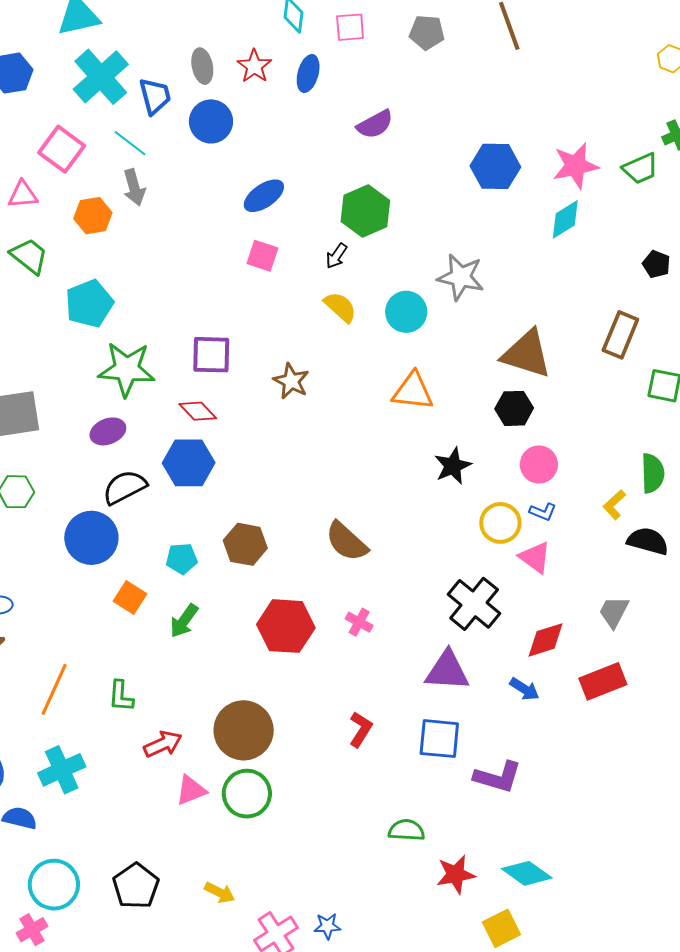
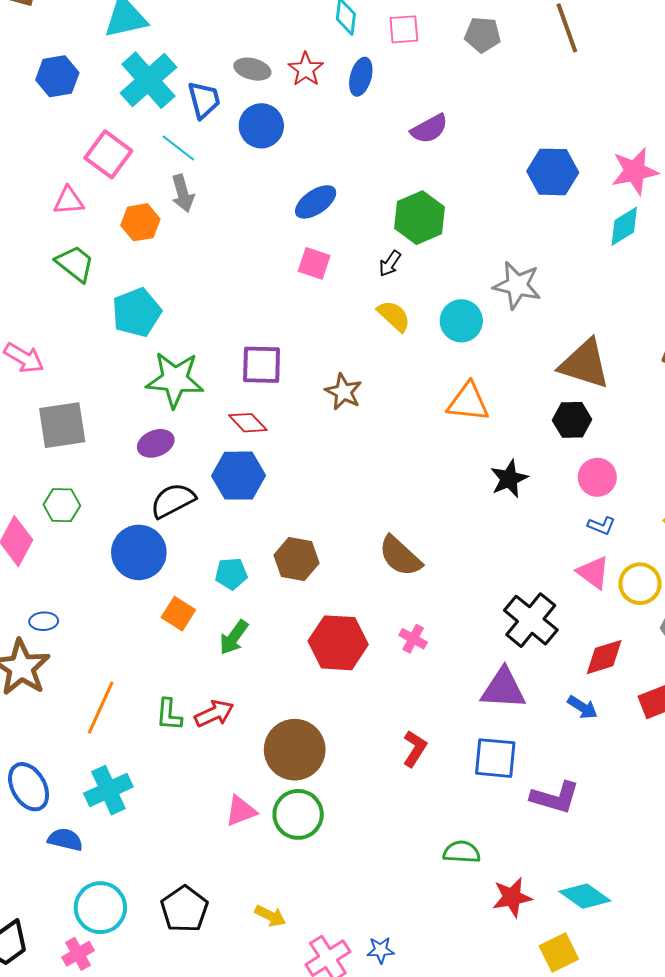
gray ellipse: (202, 66) -> (252, 69), turned -64
yellow circle: (500, 523) -> (640, 584), moved
red arrow: (163, 744) -> (214, 713), moved

